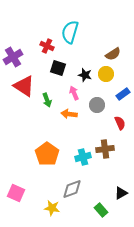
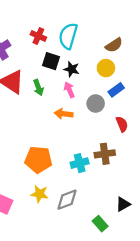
cyan semicircle: (70, 32) -> (68, 36), moved
black star: (85, 75) -> (72, 69), moved
blue rectangle: (123, 94) -> (116, 90), moved
green arrow: (47, 100) -> (38, 87), moved
orange pentagon: (47, 154) -> (38, 160), turned -30
yellow star: (52, 208) -> (40, 194), moved

